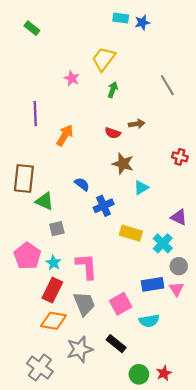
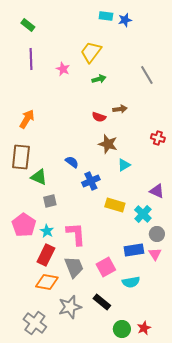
green arrow: (113, 90) -> (99, 79), turned 56
purple line: (35, 114) -> (31, 59), moved
orange arrow: (65, 135) -> (27, 119), moved

